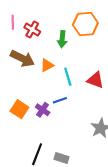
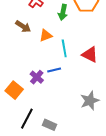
brown arrow: (22, 58) -> (23, 26), size x0.7
orange square: (19, 109) -> (14, 90), moved

